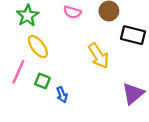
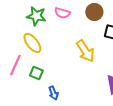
green star: (28, 16) -> (36, 16), moved, turned -30
blue arrow: (62, 95) -> (53, 93), moved

